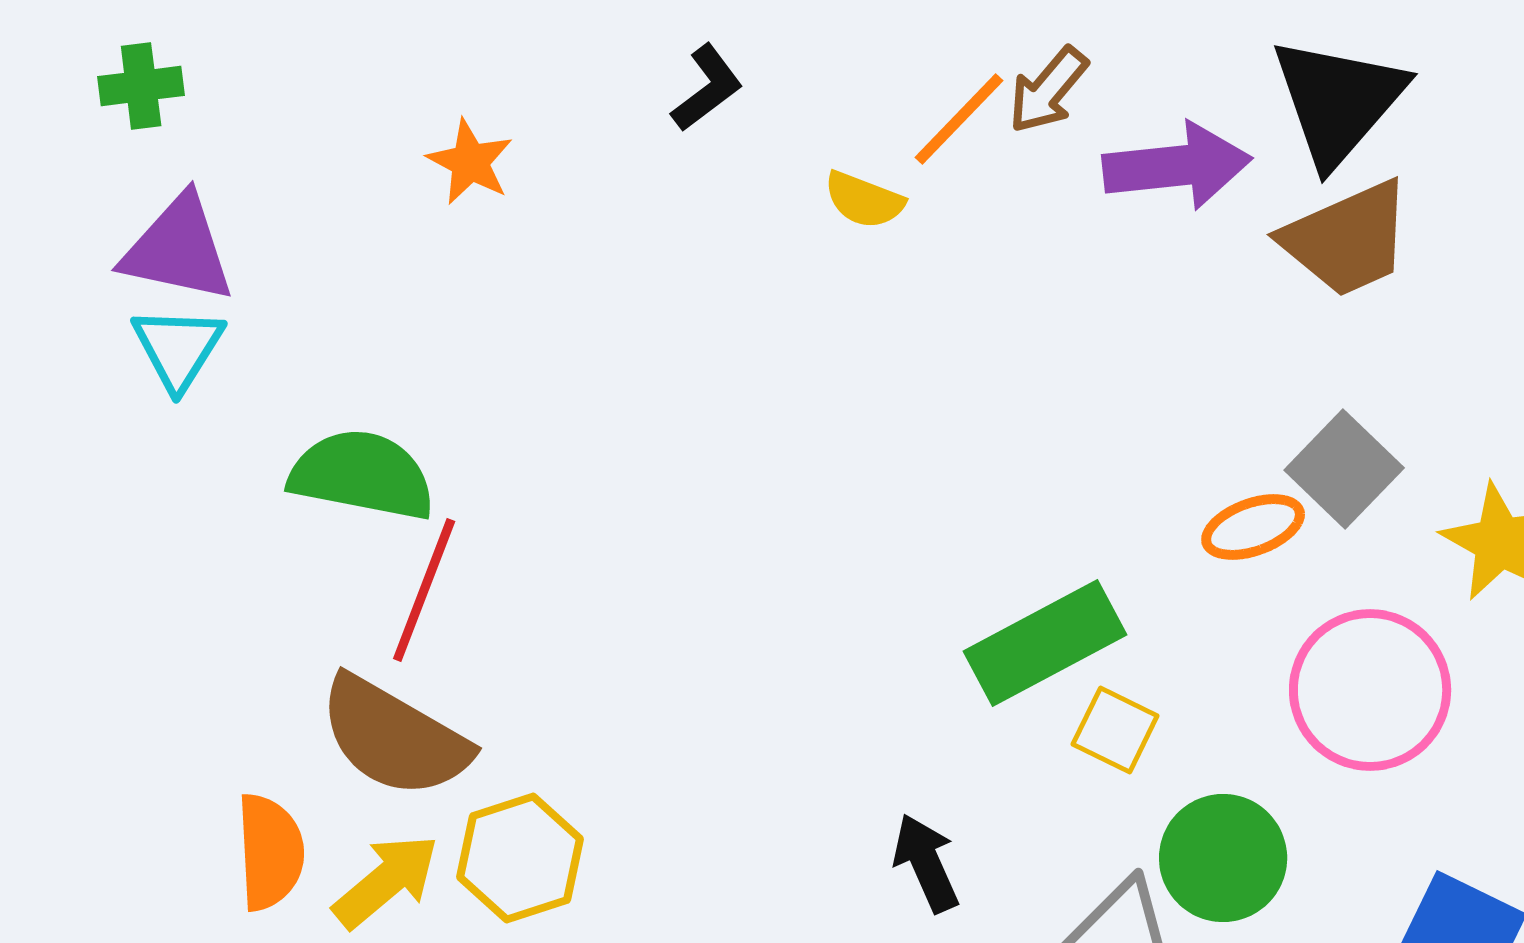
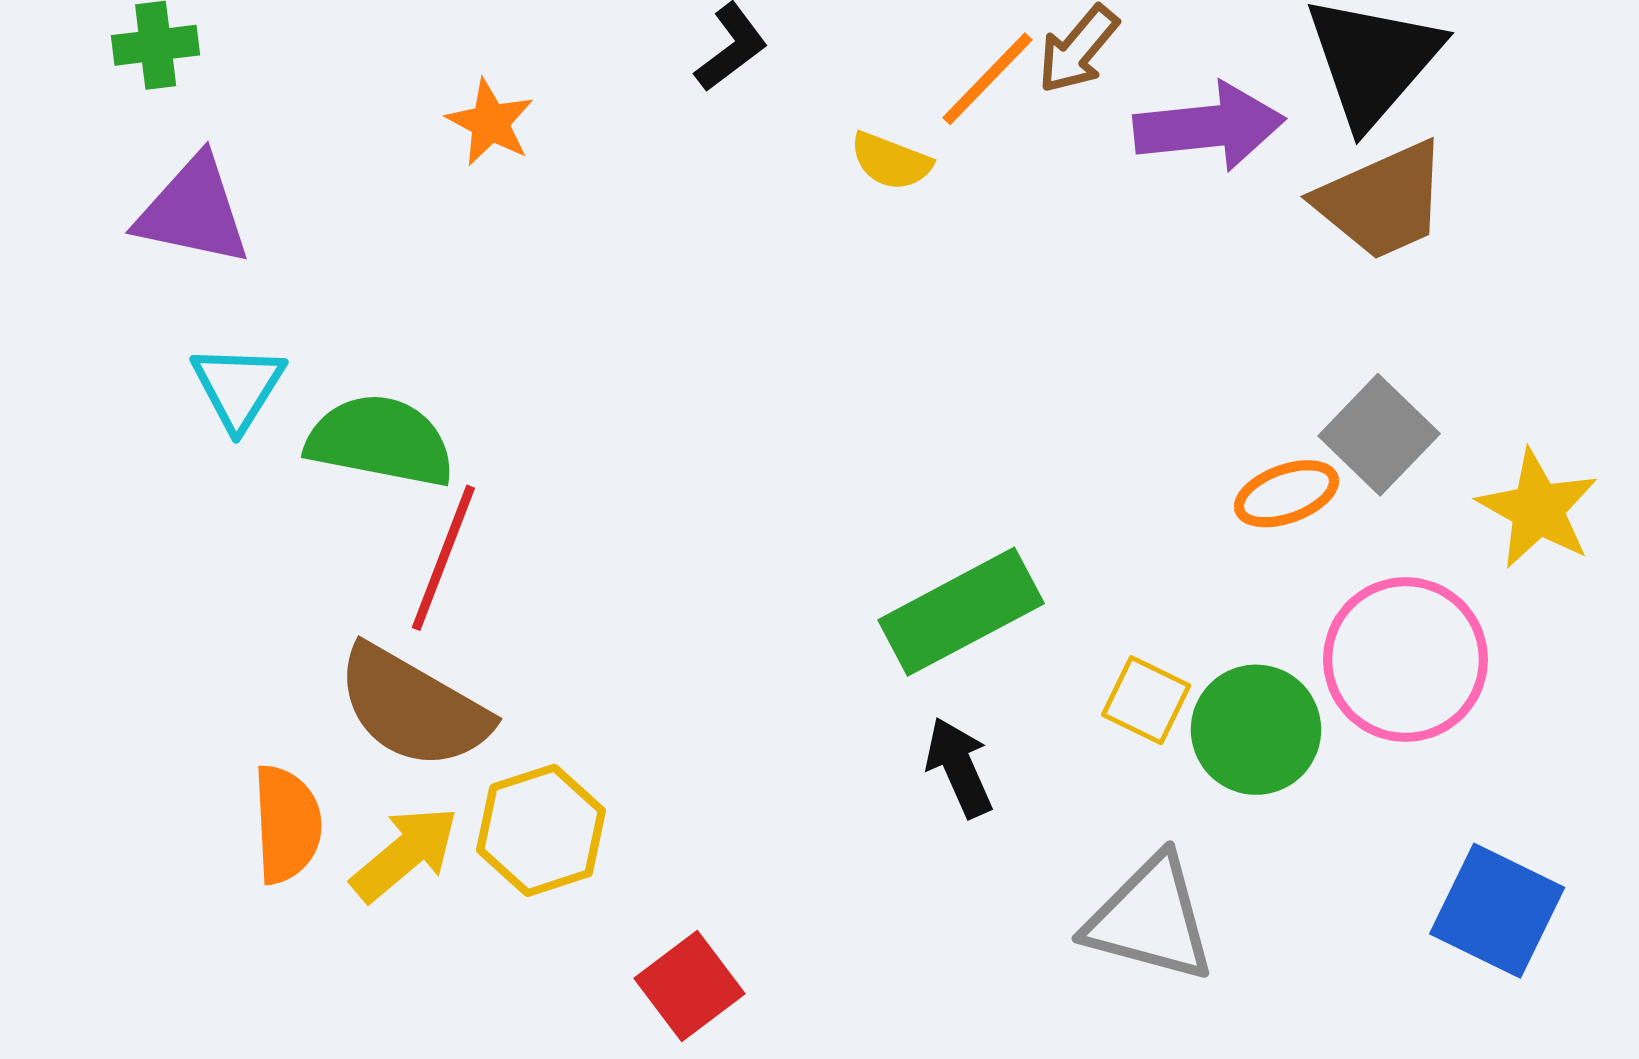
cyan triangle: (178, 348) -> (238, 387), moved
green rectangle: (1045, 643) -> (961, 612), moved
green circle: (1223, 858) -> (1256, 730), moved
black arrow: (926, 863) -> (959, 767), moved

